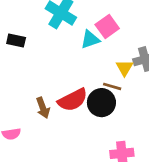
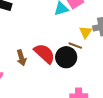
red semicircle: (73, 100) -> (44, 54), turned -115

